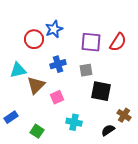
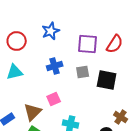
red circle: (34, 39) -> (17, 41), moved
brown triangle: (36, 85) -> (33, 112), moved
black square: (101, 91) -> (107, 80), moved

